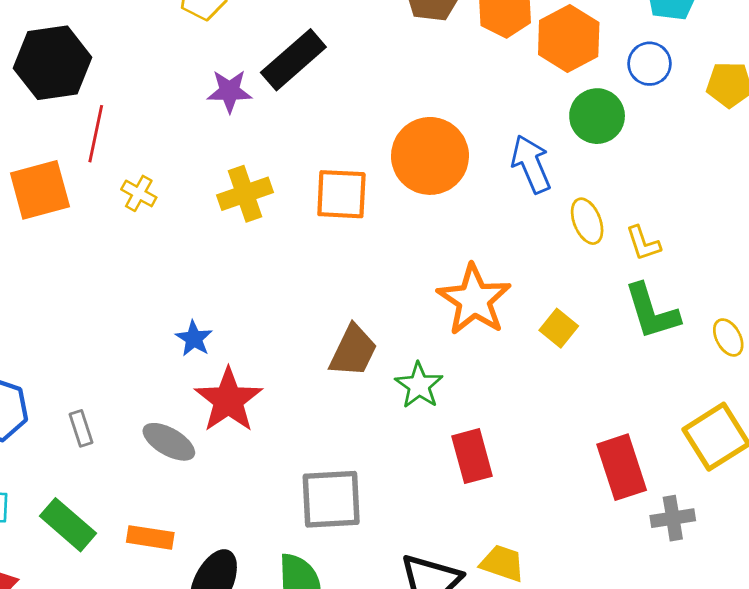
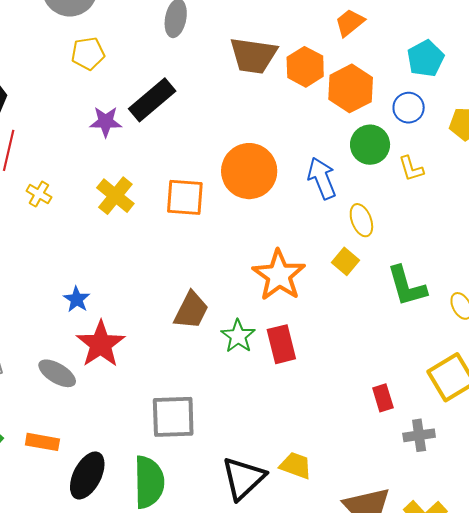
yellow cross: (245, 194) -> (115, 196), turned -33
yellow L-shape: (643, 243) -> (411, 169), moved
yellow square: (559, 328) -> (346, 261), moved
red rectangle: (472, 456) -> (281, 344), moved
red rectangle: (622, 467) -> (383, 398), size x0.6

